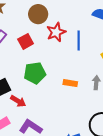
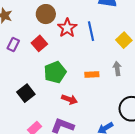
red arrow: (18, 101) -> (69, 99), moved

